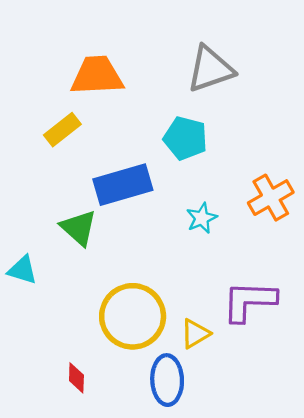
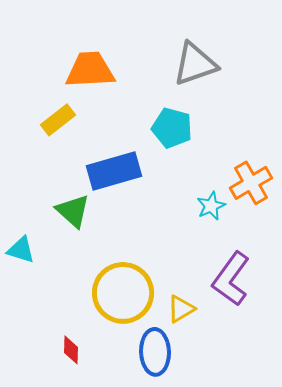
cyan star: (202, 218) -> (211, 206), moved
purple L-shape: (249, 301) -> (231, 279), turned -56

